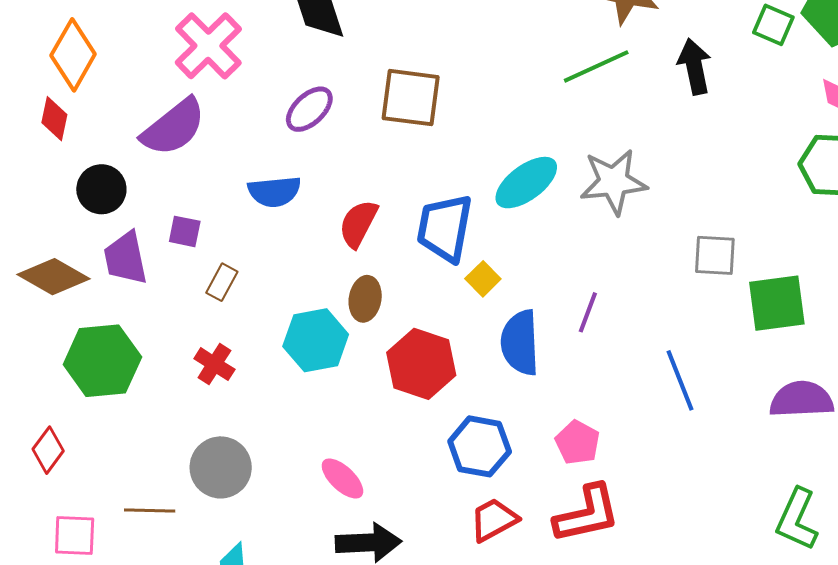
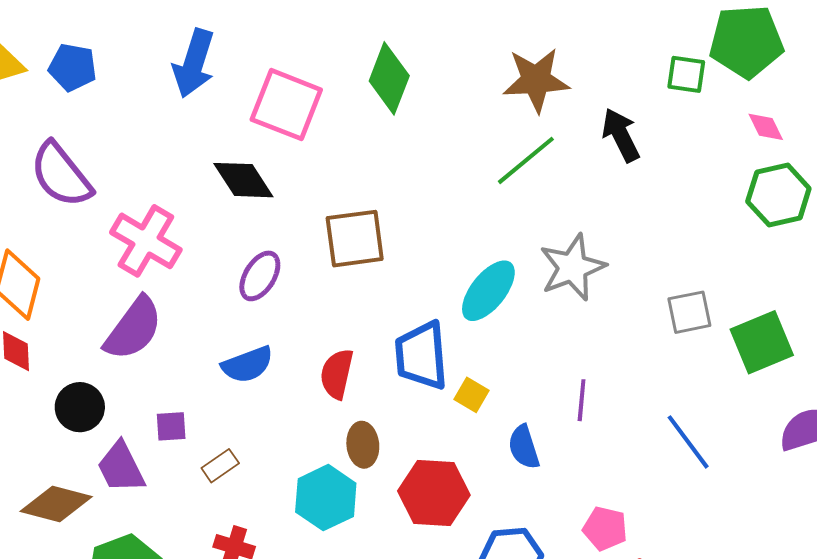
brown rectangle: (222, 282) -> (220, 466), turned 42
blue semicircle: (520, 343) -> (524, 447), size x0.7

